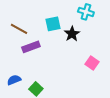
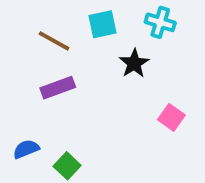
cyan square: (53, 24) -> (102, 24), moved
brown line: (19, 29) -> (54, 41), moved

